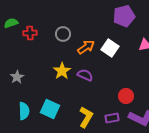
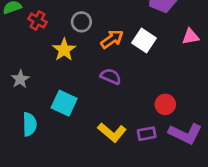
red cross: (30, 33) -> (37, 21), turned 32
yellow star: (62, 71) -> (64, 50), moved
cyan square: (50, 109) -> (64, 103), moved
yellow L-shape: (86, 117) -> (112, 132), turned 100

